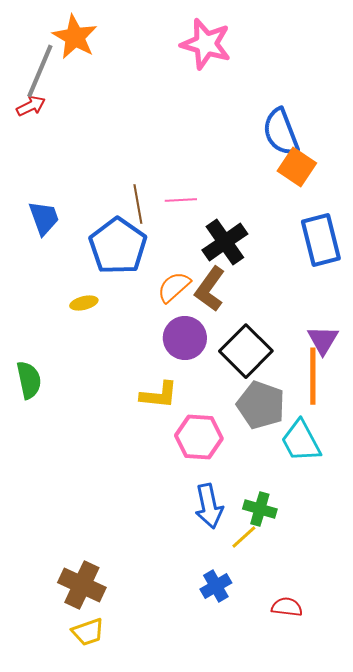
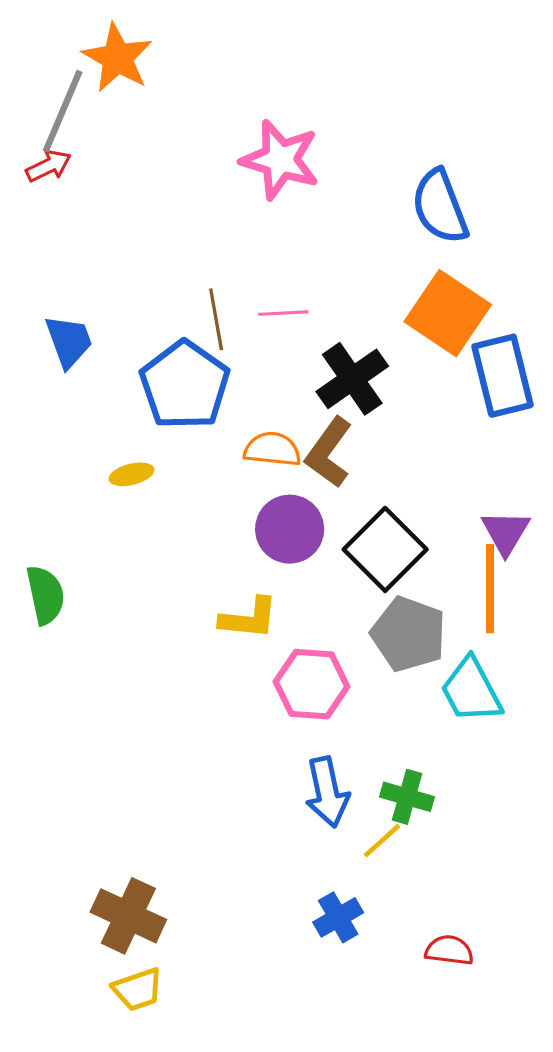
pink star: (206, 44) -> (280, 160), moved
orange square: (297, 167) -> (448, 313), moved, size x1.4
orange semicircle: (174, 287) -> (272, 449), turned 48

